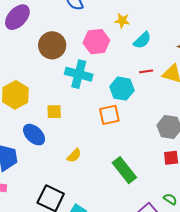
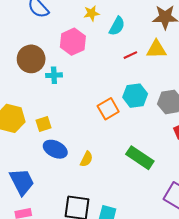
cyan cross: (79, 74) -> (54, 75), moved, size x0.6
cyan hexagon: (122, 89) -> (135, 96), moved
yellow square: (54, 112) -> (43, 124), moved
blue ellipse: (34, 135) -> (55, 149), moved

